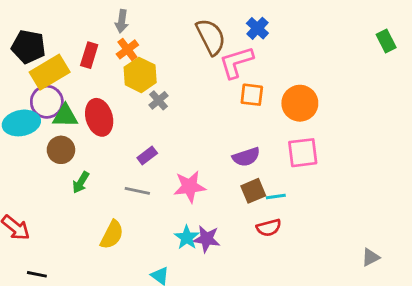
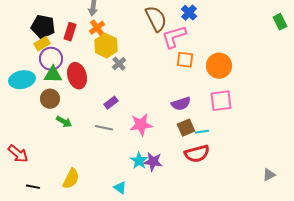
black pentagon: (28, 47) -> (43, 27), moved
yellow rectangle: (50, 72) -> (42, 44), size x0.6
purple circle: (47, 102) -> (51, 59), moved
green arrow: (81, 182) -> (64, 122), turned -91
red semicircle: (269, 228) -> (197, 154), size x1.4
yellow semicircle: (112, 235) -> (71, 179), moved

